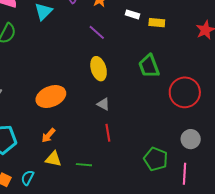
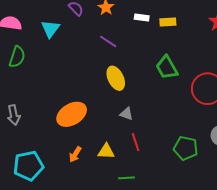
yellow triangle: (53, 159) -> (106, 151), moved
green pentagon: (156, 159) -> (186, 148), moved
green line: (84, 165) -> (127, 178), moved

